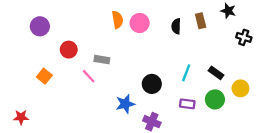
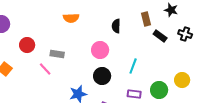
orange semicircle: (117, 20) -> (71, 18), turned 98
pink circle: (140, 23) -> (100, 50), moved
black semicircle: (176, 26) -> (116, 26), moved
black rectangle: (216, 73) -> (160, 36), moved

